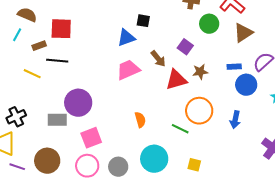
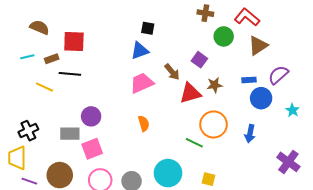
black square: (143, 21) -> (148, 28), moved
cyan line: (17, 35) -> (27, 57), moved, turned 48
purple circle: (78, 103) -> (91, 116), size x0.7
orange semicircle: (140, 120) -> (144, 123), moved
pink square: (91, 138) -> (92, 149), moved

